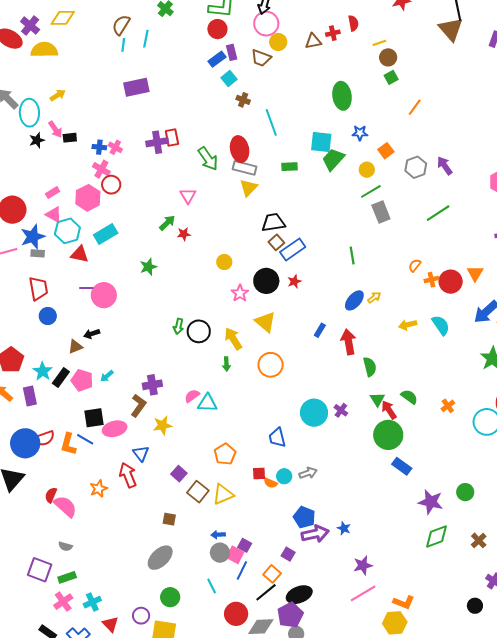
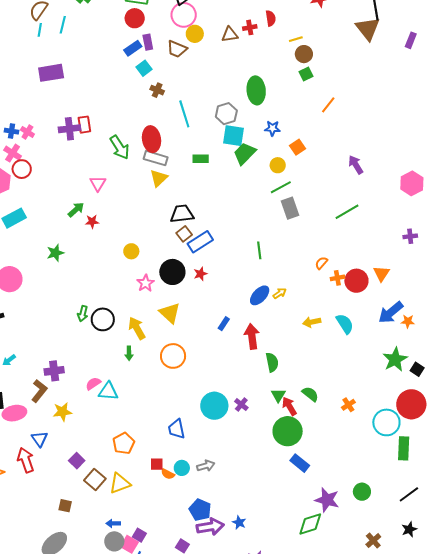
gray hexagon: (416, 167) -> (226, 114), moved
green diamond: (436, 537) -> (310, 524), moved

